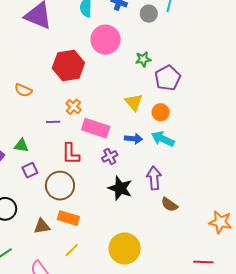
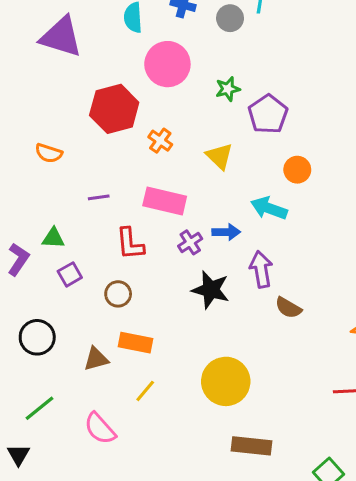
orange cross: (74, 107) -> (160, 141), moved
orange circle: (161, 112) -> (297, 170), moved
blue arrow: (134, 139) -> (226, 232), moved
brown circle: (60, 186) -> (118, 294), size x0.6

